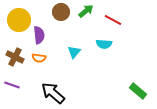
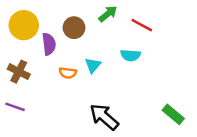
brown circle: (61, 12) -> (74, 28), moved
orange semicircle: (39, 58) -> (68, 73), moved
black arrow: (53, 93) -> (104, 117), moved

